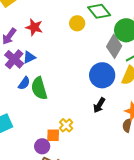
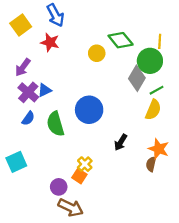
red star: (34, 27) -> (50, 42), moved
blue circle: (102, 75) -> (89, 110), moved
blue semicircle: (24, 83) -> (28, 118), moved
orange square: (53, 135) -> (79, 176), moved, turned 32

